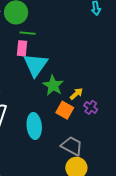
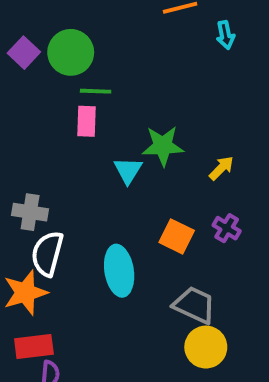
cyan triangle: (36, 65) -> (128, 170), moved, size x0.6
green star: (53, 85) -> (163, 146), moved, turned -30
yellow arrow: (76, 94) -> (221, 168), moved

